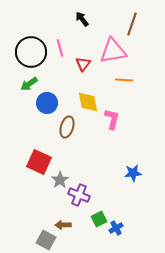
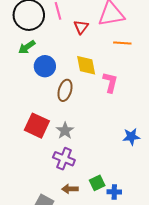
gray star: (60, 180) -> (65, 131), moved
purple cross: (79, 195) -> (64, 159), moved
brown arrow: (63, 225) -> (70, 189), moved
blue cross: (116, 228) -> (114, 192), turned 32

